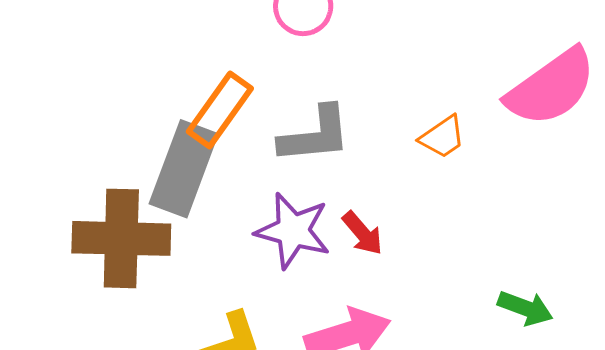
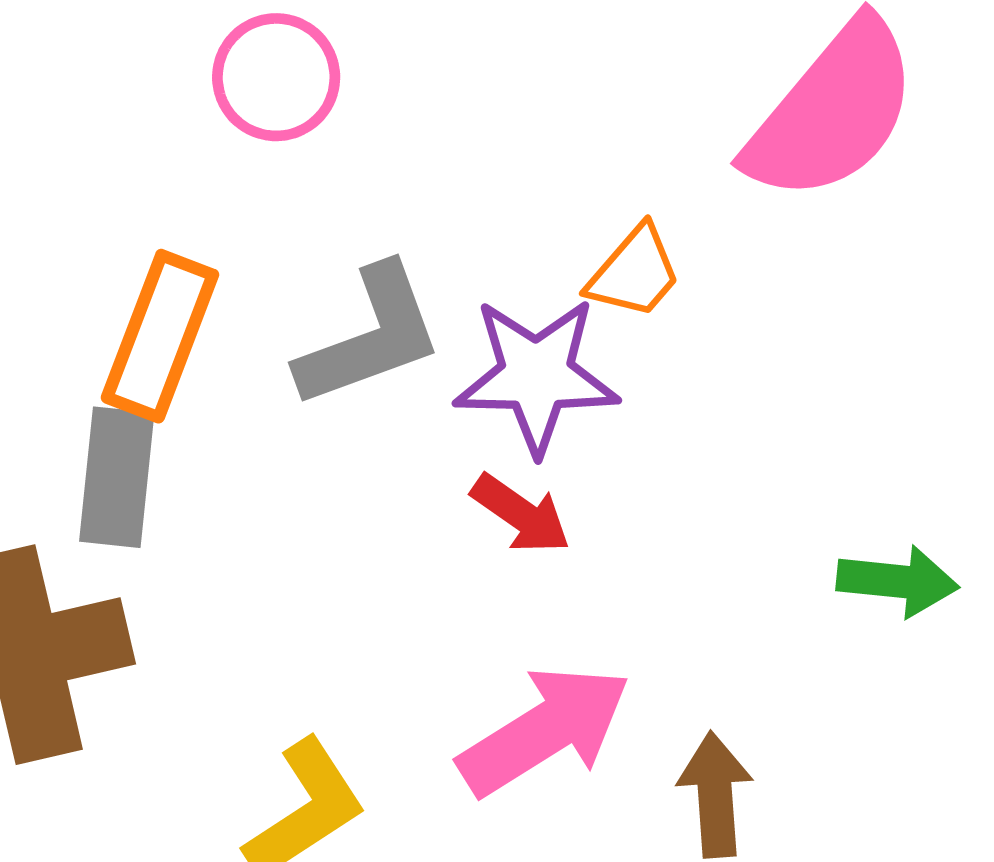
gray rectangle: (184, 169) -> (117, 477), size x0.7
purple star: (293, 231) -> (536, 375), moved

